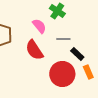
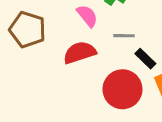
red semicircle: (34, 50) -> (80, 53), turned 105

